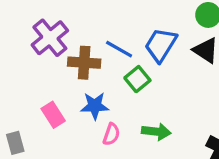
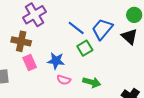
brown cross: (84, 63) -> (21, 41), moved
pink semicircle: (111, 134) -> (64, 80), turned 80

